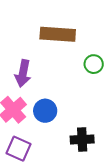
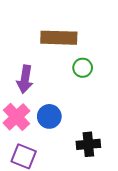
green circle: (94, 64) -> (83, 68), moved

